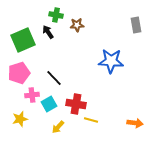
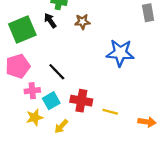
brown star: (77, 25) -> (82, 22), moved
yellow star: (20, 119) -> (35, 117), moved
yellow line: (91, 120) -> (110, 112), moved

